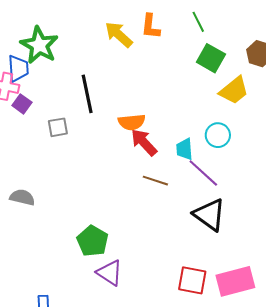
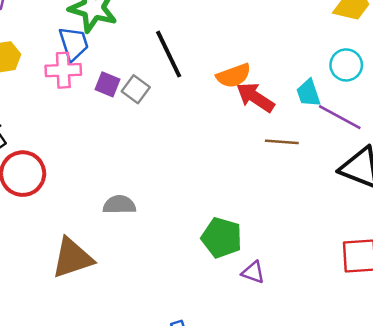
purple square: (22, 104) -> (108, 84), moved
gray square: (58, 127) -> (136, 89), moved, turned -30
purple triangle: (110, 273) -> (253, 272), size x0.7

